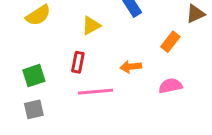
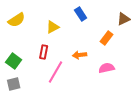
green square: (34, 76) -> (14, 61), turned -35
pink line: (95, 92) -> (56, 72), turned -55

